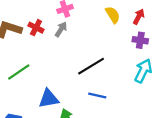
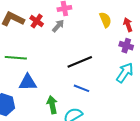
red arrow: (139, 17) -> (128, 25), turned -56
green line: (19, 72) -> (16, 58), turned 30
blue triangle: (49, 99) -> (28, 82), moved

